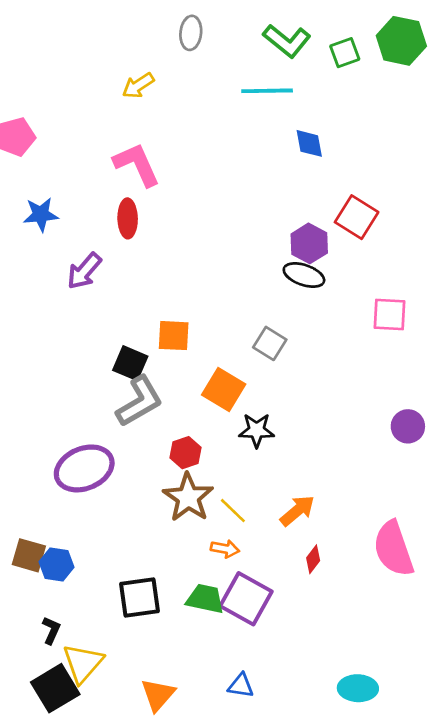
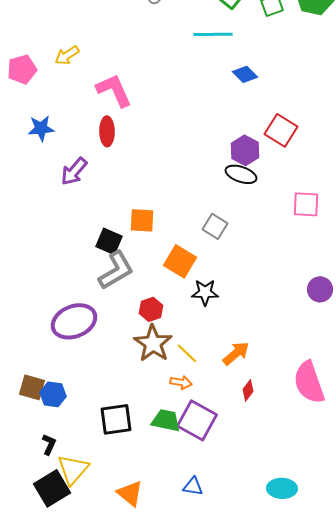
yellow arrow: (138, 86) -> (67, 55), moved
blue diamond: (309, 143) -> (245, 74), turned -35
orange triangle: (158, 695) -> (130, 493), turned -32

